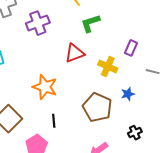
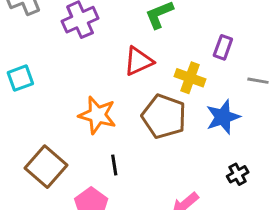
blue star: (128, 94) -> (223, 117), size x1.6
brown pentagon: (97, 107) -> (164, 116), moved

